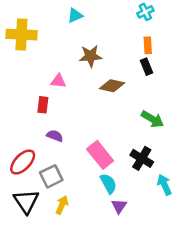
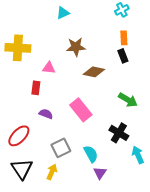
yellow cross: (21, 35) -> (18, 48), moved
pink rectangle: (100, 155) -> (81, 110), moved
gray square: (51, 176) -> (61, 148), moved

